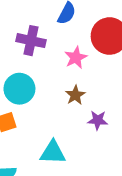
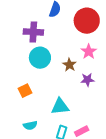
pink star: (76, 58) -> (89, 52), moved
cyan circle: (19, 89) -> (40, 58), moved

